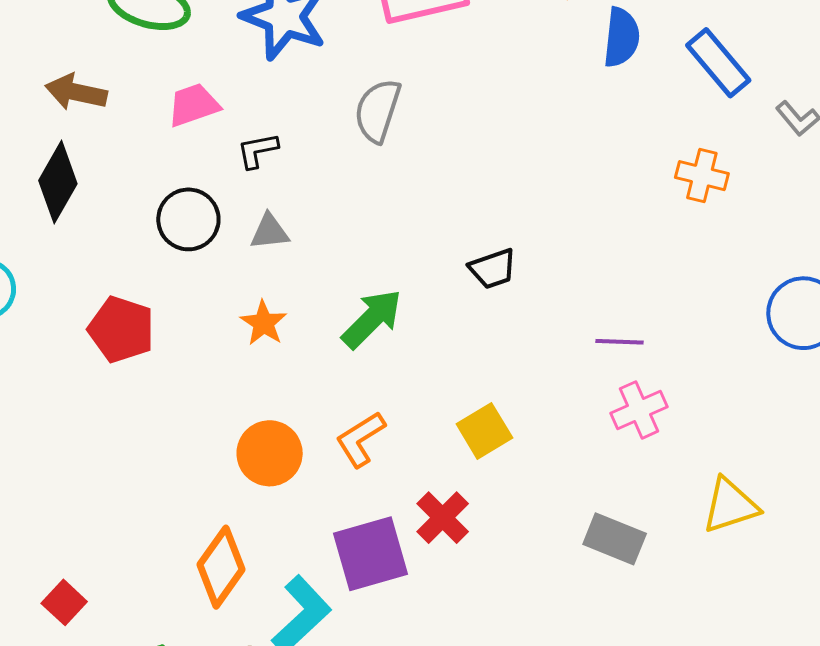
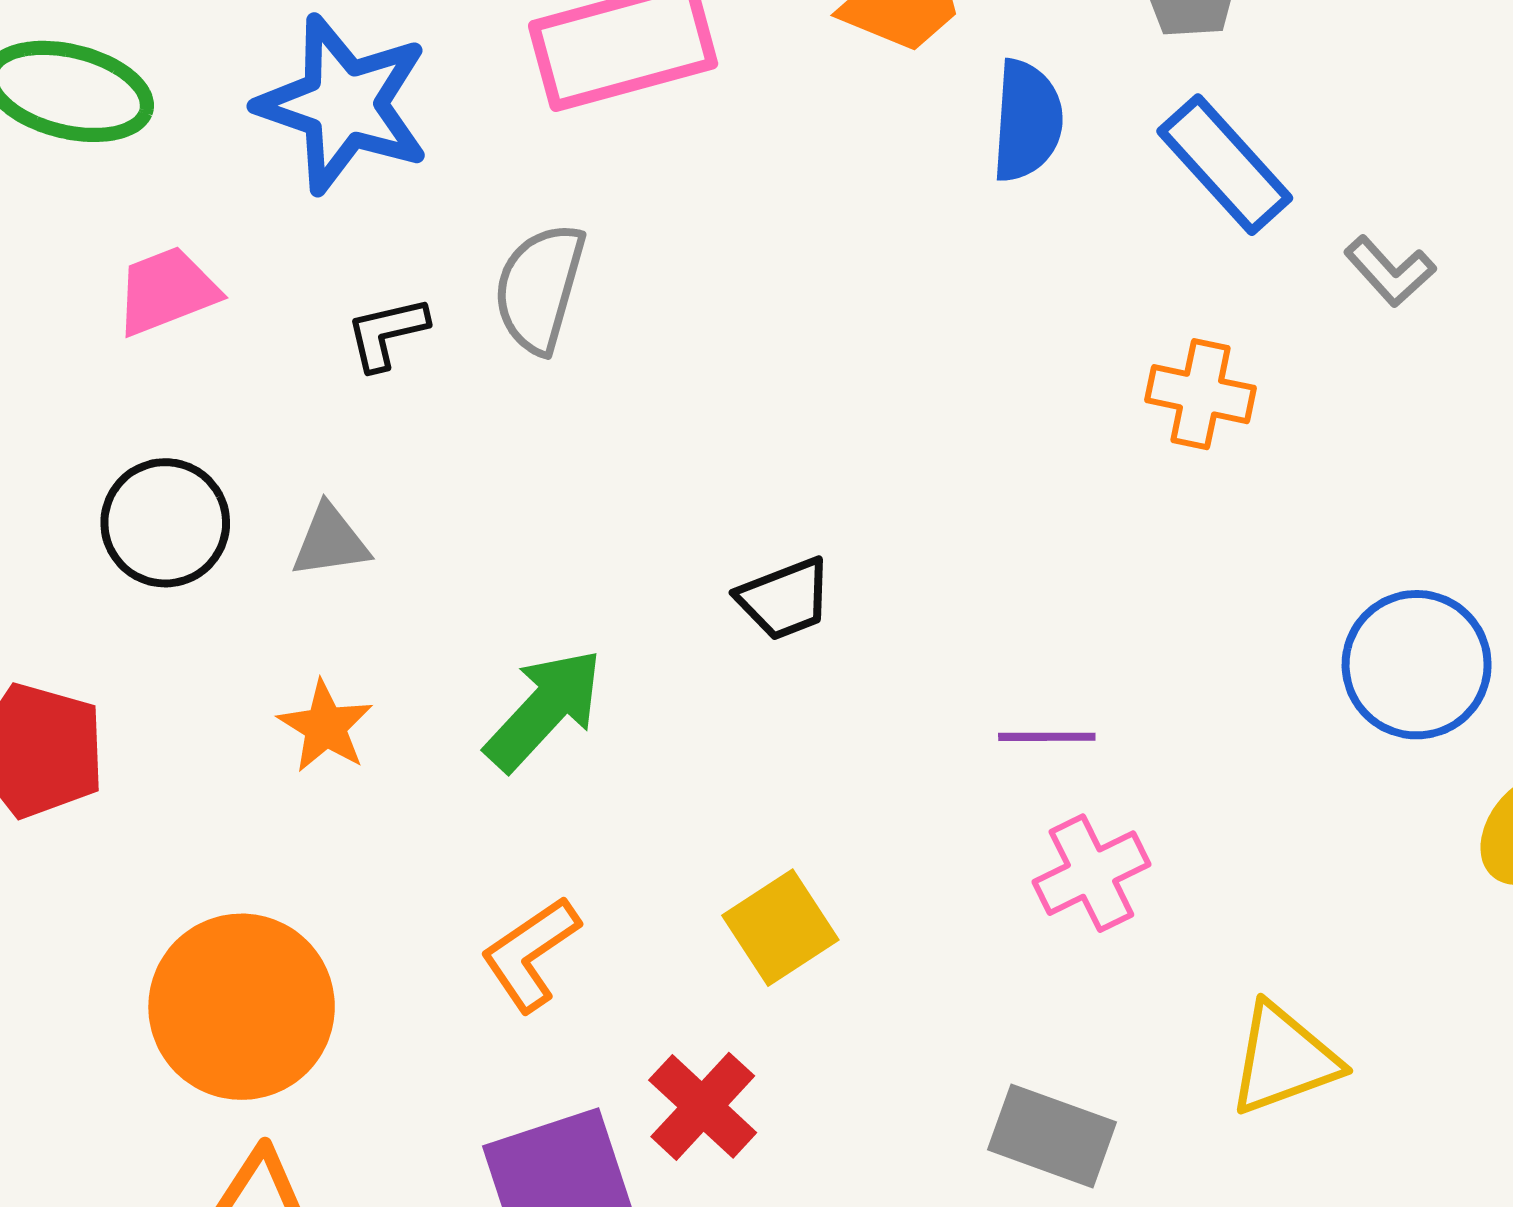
black L-shape: (258, 151) -> (387, 333), moved
orange circle: (270, 453) -> (242, 1007), moved, size x1.4

